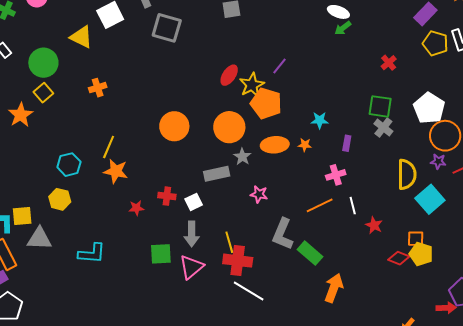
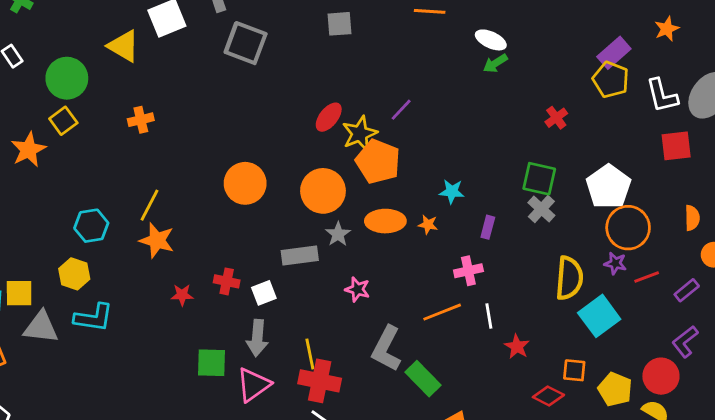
yellow pentagon: (435, 43) -> (611, 80), moved
cyan L-shape: (92, 253) -> (94, 318), moved
yellow pentagon: (421, 254) -> (615, 389), moved

